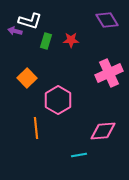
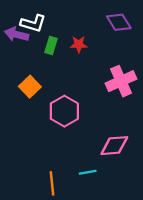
purple arrow: (15, 31) -> (16, 34), size x1.5
orange line: (36, 128) -> (52, 183), moved

